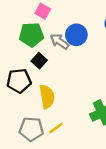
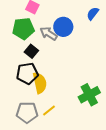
black pentagon: (19, 81) -> (27, 73), moved

